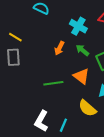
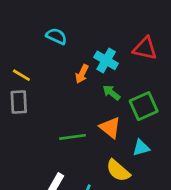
orange arrow: (59, 48) -> (82, 74), moved

